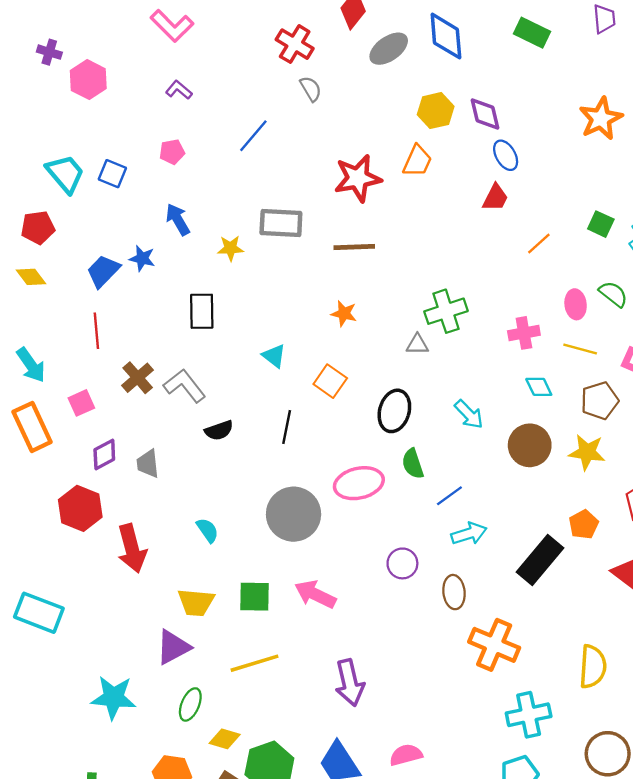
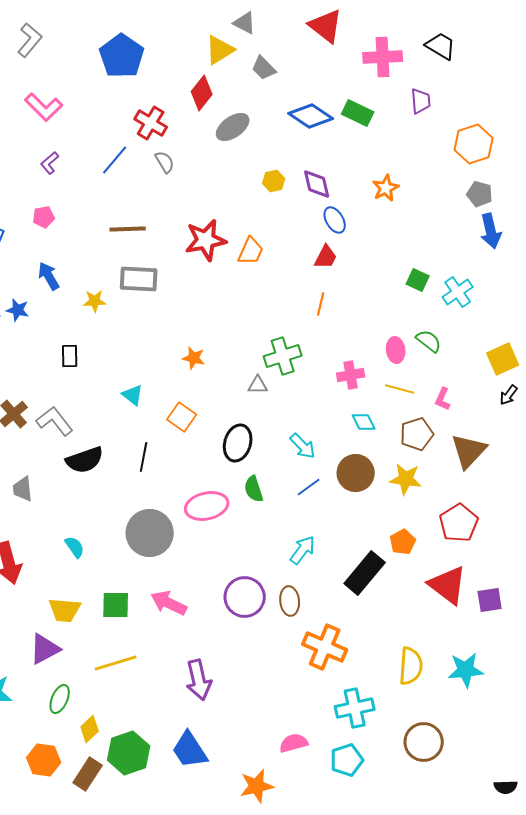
blue diamond: (446, 36) -> (311, 116), moved, turned -51
purple L-shape: (179, 90) -> (50, 163), turned -80
yellow hexagon: (436, 111) -> (274, 181), size x0.7
orange star: (601, 119) -> (386, 188), moved, size x0.7
blue line: (253, 136) -> (115, 160), moved
orange trapezoid: (417, 161) -> (251, 251), moved
orange line: (539, 244) -> (321, 304), moved, turned -35
brown line: (354, 247) -> (128, 229), moved
black rectangle: (202, 311) -> (70, 356), size x0.7
black semicircle: (219, 430) -> (85, 460), size x1.5
blue line: (449, 496) -> (309, 487), moved
cyan arrow: (469, 534) -> (303, 550), turned -36
purple circle: (402, 563) -> (245, 597), moved, size x1.5
yellow diamond: (225, 739) -> (90, 729), turned -60
pink semicircle: (406, 755) -> (294, 743), moved

